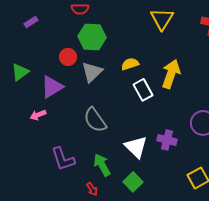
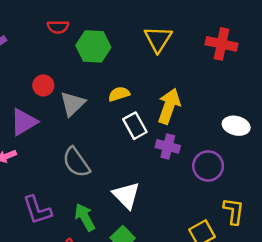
green hexagon: (92, 37) -> (93, 46), moved
purple cross: (167, 140) -> (168, 146), moved

